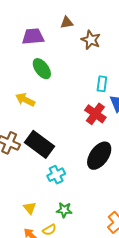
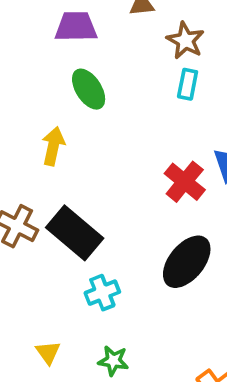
cyan rectangle: (102, 84) -> (188, 84), moved
yellow arrow: (25, 100) -> (53, 146), turned 72

